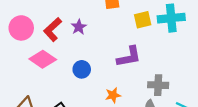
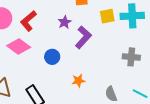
purple star: (79, 27) -> (65, 22), moved
purple L-shape: (129, 57) -> (83, 37), moved, turned -40
gray cross: (158, 85) -> (131, 57), moved

